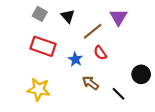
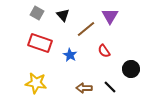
red semicircle: (100, 53) -> (104, 51), moved
brown arrow: (90, 83) -> (84, 88), moved, turned -35

